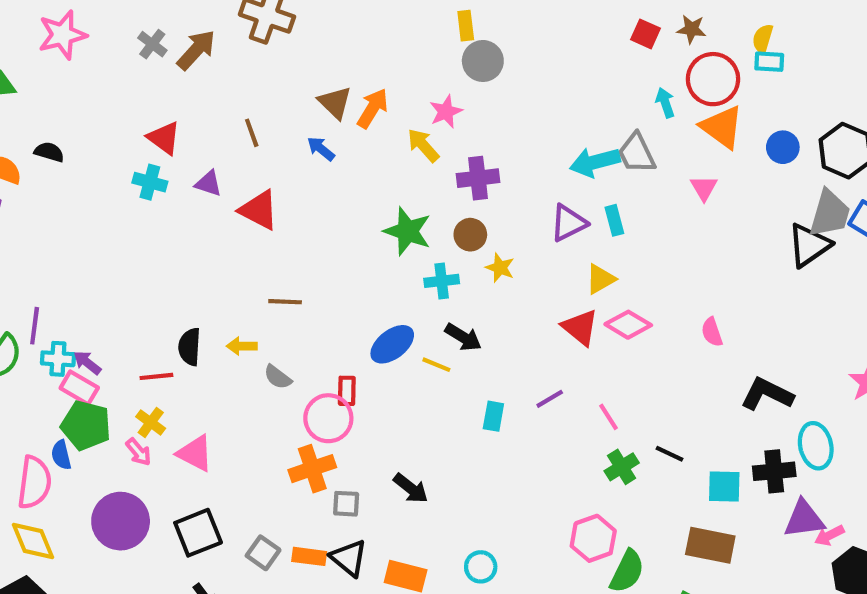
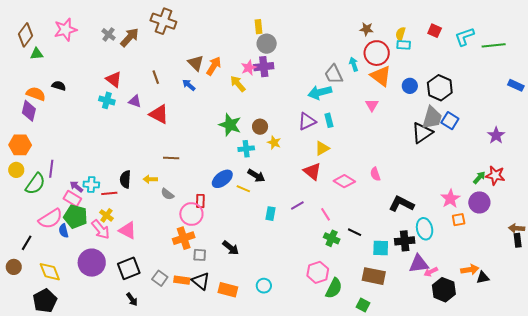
red square: (646, 34) -> (435, 31), moved
gray trapezoid: (637, 153) -> (334, 74), moved
purple cross: (478, 178) -> (264, 67), moved
pink diamond: (628, 325) -> (344, 181), moved
cyan cross: (58, 359) -> (91, 185), moved
pink arrow: (139, 452) -> (101, 229), size x1.5
green cross: (622, 467) -> (332, 238), turned -35
pink semicircle: (34, 482) -> (50, 219), moved, turned 50

